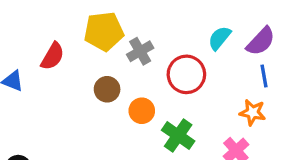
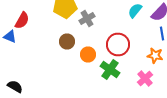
red semicircle: (53, 56) -> (22, 20), moved
red circle: (186, 74) -> (118, 44), moved

